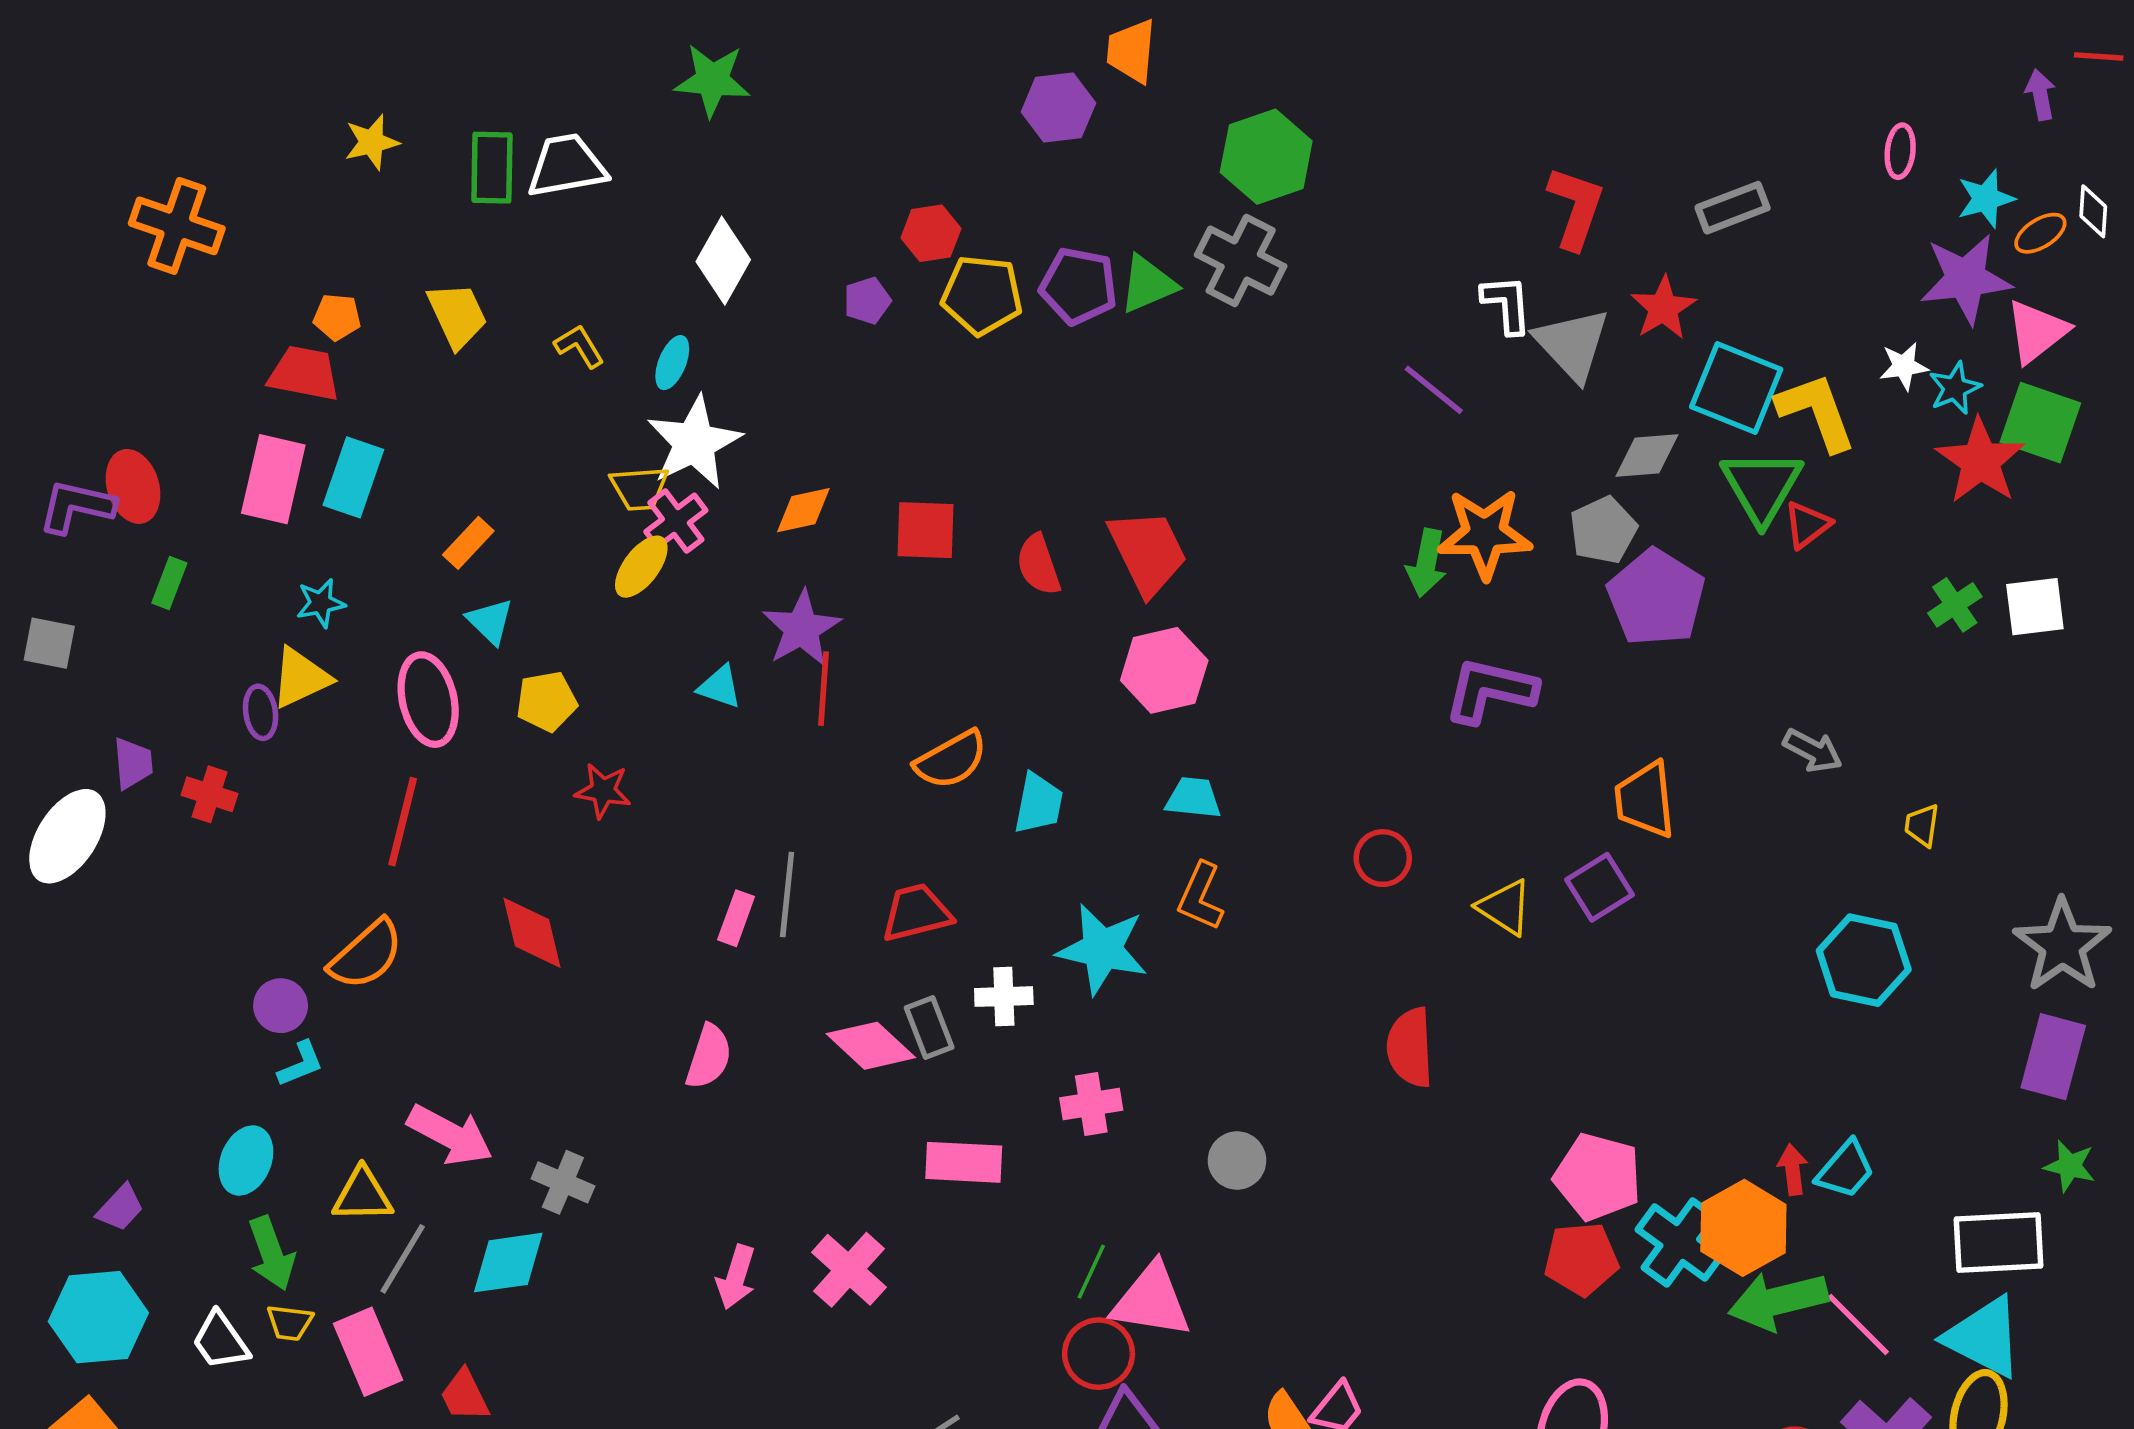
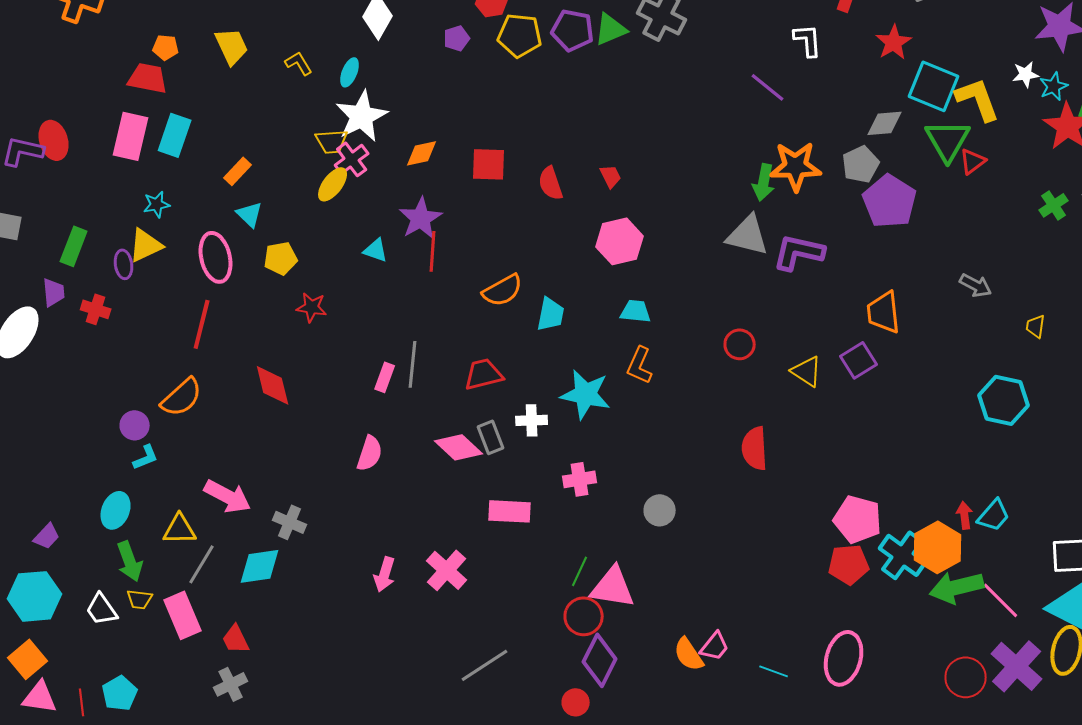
gray triangle: (1572, 344) -> (748, 235), moved, turned -33
red trapezoid: (1148, 552) -> (611, 176), size x0.5
green rectangle: (169, 583) -> (74, 246), moved, size x1.4

